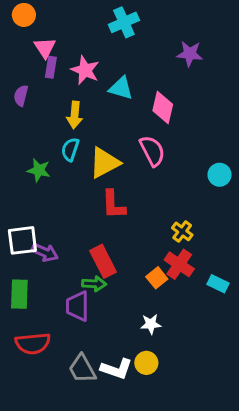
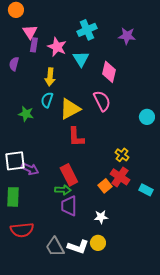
cyan cross: (124, 22) -> (87, 30), moved
cyan triangle: (121, 88) -> (81, 59), turned 42
purple trapezoid: (78, 306) -> (69, 206), moved

